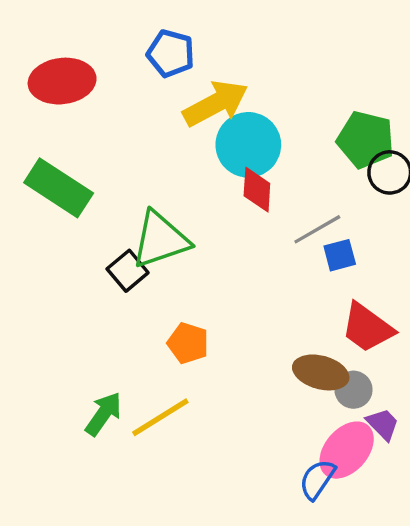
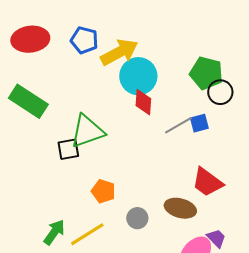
blue pentagon: (171, 53) -> (84, 40), moved
blue square: (340, 255) -> (199, 123), moved
black square: (128, 271) -> (68, 149), turned 30
gray circle: (353, 390) -> (137, 218), moved

